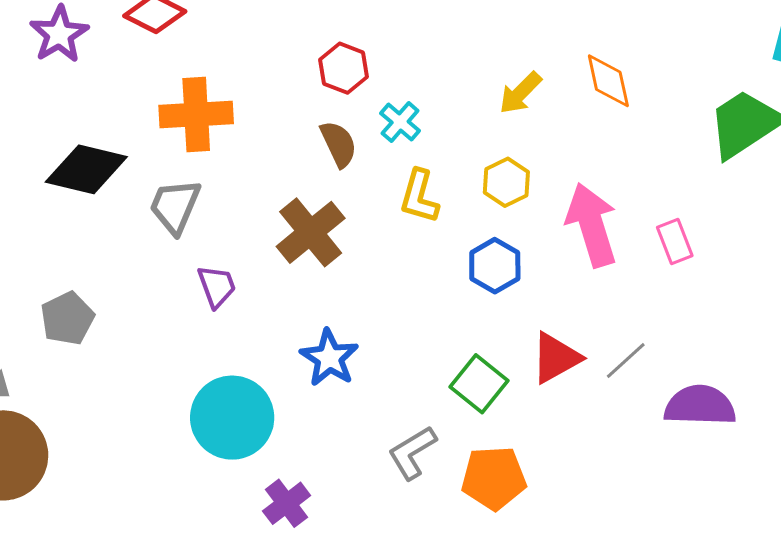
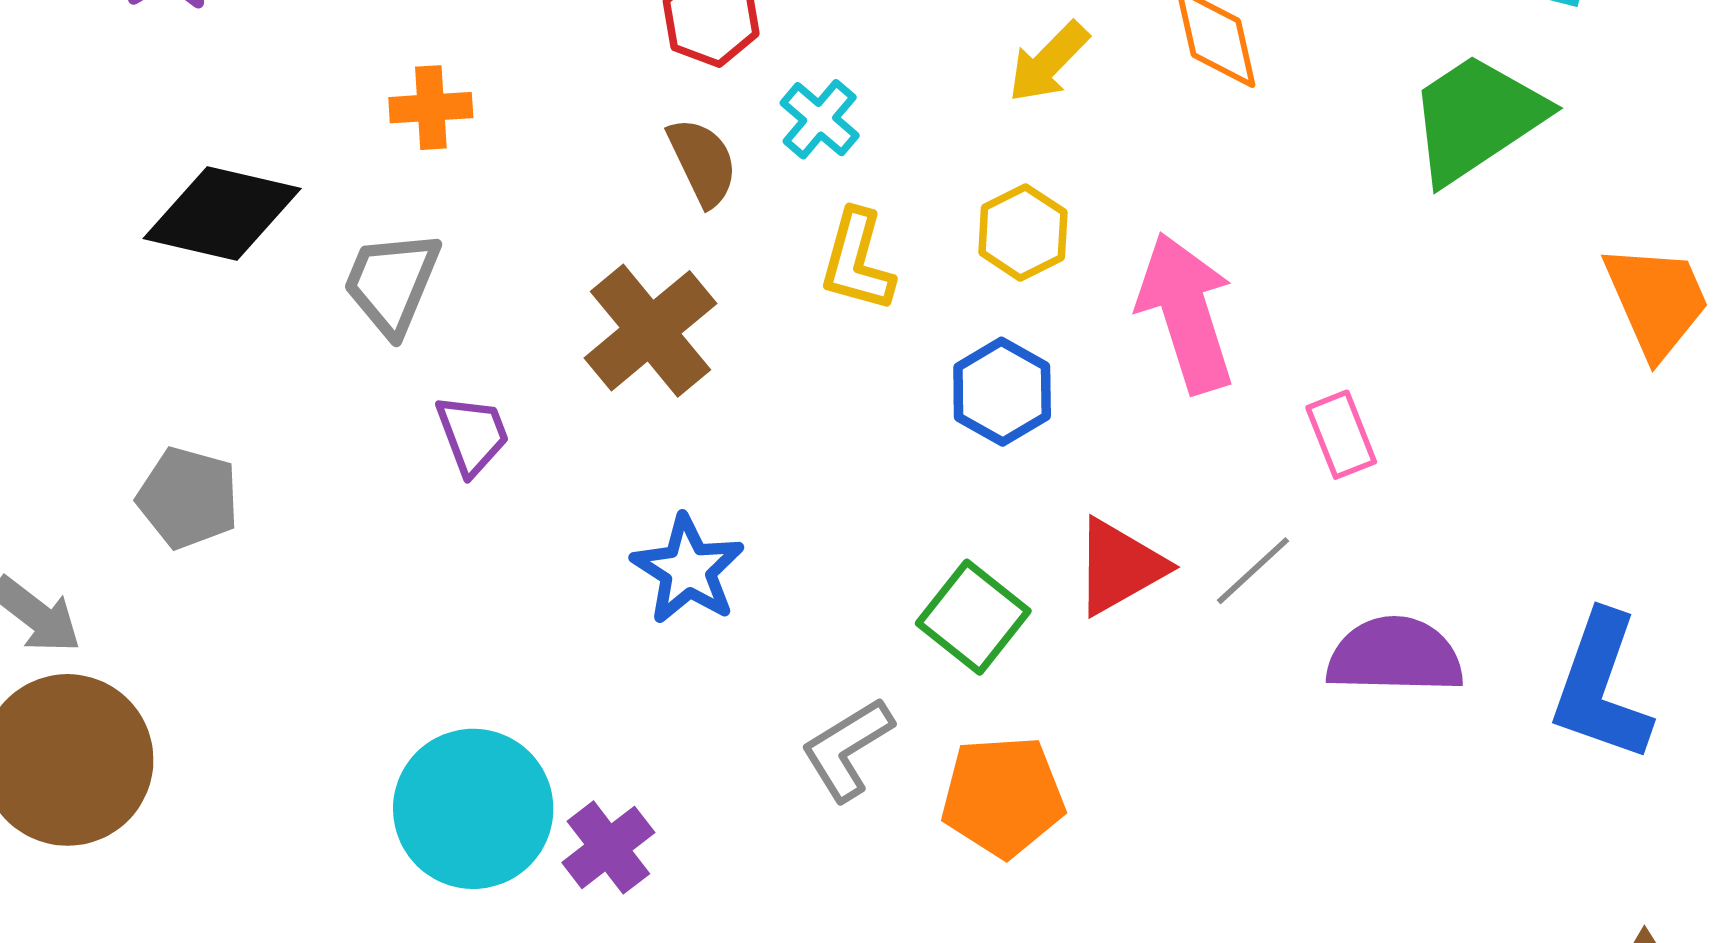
orange cross: (196, 114) -> (431, 108), size x0.6
pink rectangle: (675, 241) -> (1341, 435), moved
gray pentagon: (67, 318) -> (188, 498), turned -30
cyan circle: (232, 418) -> (473, 809), moved

